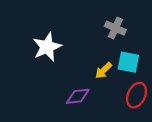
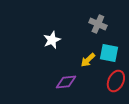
white star: (47, 47) -> (52, 40), moved, size x0.7

